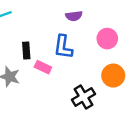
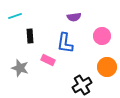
black rectangle: (26, 50) -> (30, 36), moved

